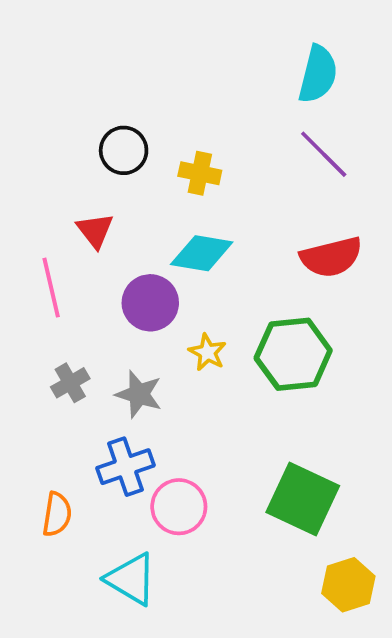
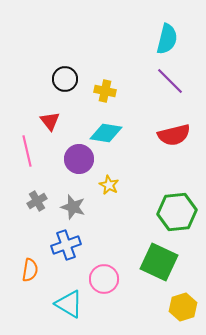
green hexagon: (293, 354) -> (177, 212), moved
pink circle: (179, 507) -> (104, 279), moved

